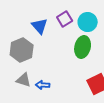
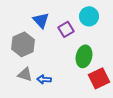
purple square: (65, 19) -> (66, 29), moved
green ellipse: (83, 47) -> (84, 56), moved

